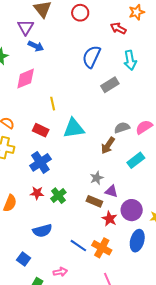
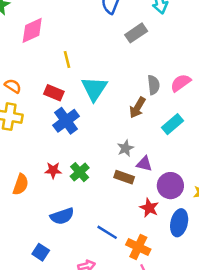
cyan triangle: (74, 128) -> (94, 89), turned -45
gray semicircle: (122, 128) -> (154, 85), turned 105
blue cross: (40, 162) -> (66, 121), moved
red star: (109, 219) -> (149, 208), moved
orange cross: (102, 248) -> (138, 247), moved

